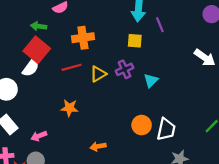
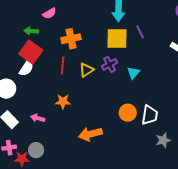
purple line: (160, 25) -> (140, 32), moved
yellow square: (135, 41) -> (117, 38), size x1.6
red line: (72, 67) -> (63, 66), turned -66
pink arrow: (39, 136) -> (38, 118), moved, turned 40
orange arrow: (98, 146) -> (90, 134), size x1.6

